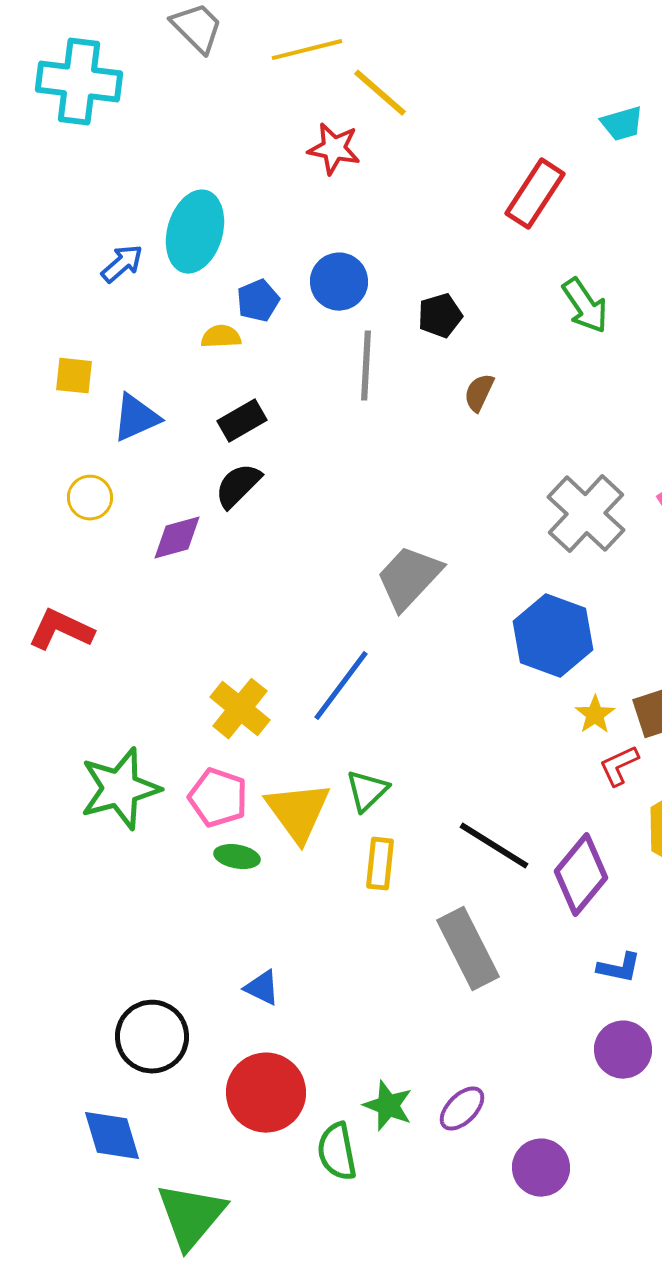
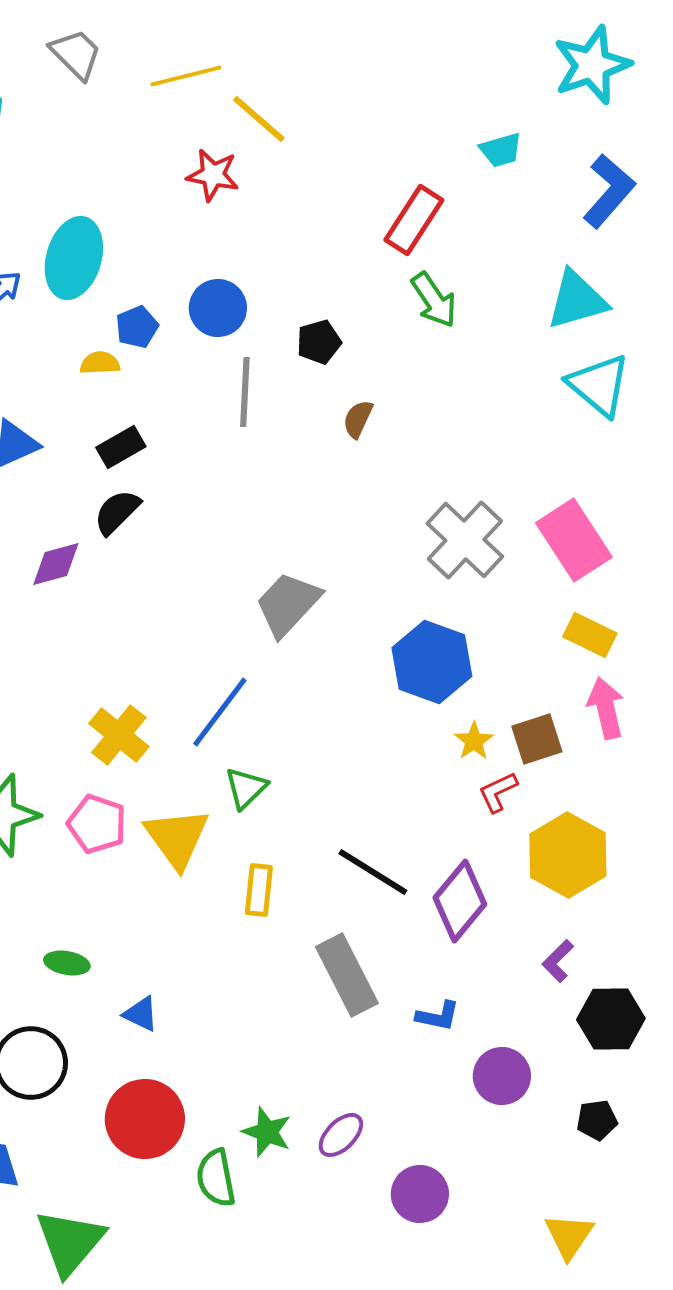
green arrow: (585, 306) -> (434, 300), moved
green triangle: (367, 791) -> (246, 788), moved
green ellipse: (237, 857) -> (67, 963), moved
blue L-shape: (619, 968) -> (438, 1016), moved

